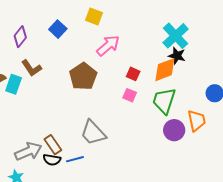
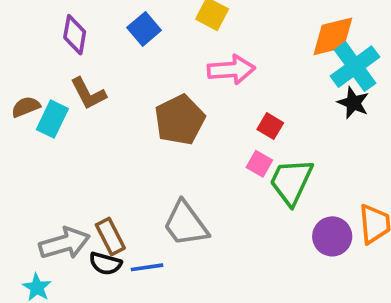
purple diamond: (20, 37) -> (75, 35), turned -35
pink arrow: (108, 46) -> (231, 70), turned 30
orange diamond: (165, 70) -> (333, 36), moved
green trapezoid: (164, 101) -> (291, 182), moved

